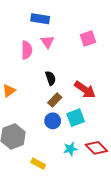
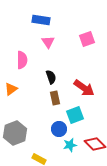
pink semicircle: (27, 50) -> (22, 60), moved
brown rectangle: (55, 100) -> (55, 98), turned -56
blue circle: (53, 121) -> (59, 129), moved

